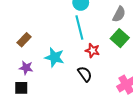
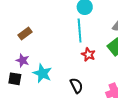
cyan star: (54, 57) -> (42, 73), moved
black semicircle: (85, 74) -> (76, 86), moved

